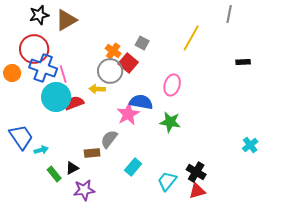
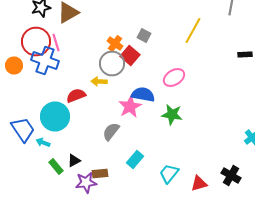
pink line: (63, 74) -> (56, 42), moved
pink ellipse: (172, 85) -> (174, 78), turned 40
cyan circle: (56, 97) -> (55, 116), moved
cyan arrow: (41, 150) -> (43, 142), turned -144
brown rectangle: (92, 153) -> (100, 174), moved
black cross: (196, 172) -> (231, 176), moved

